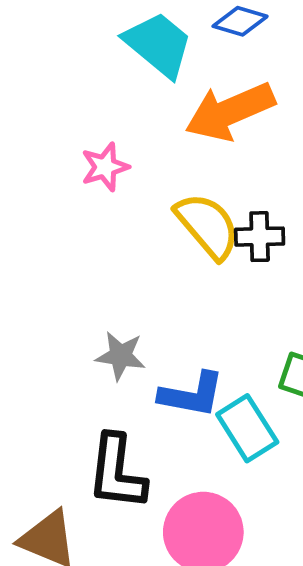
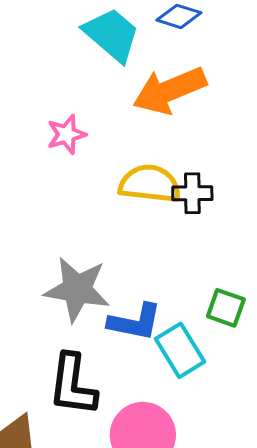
yellow semicircle: (207, 226) -> (150, 184), turned -44
gray star: (121, 356) -> (77, 289), size x1.6

